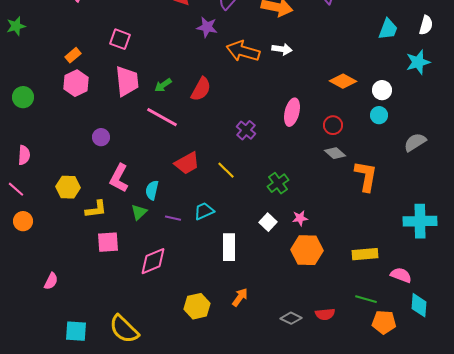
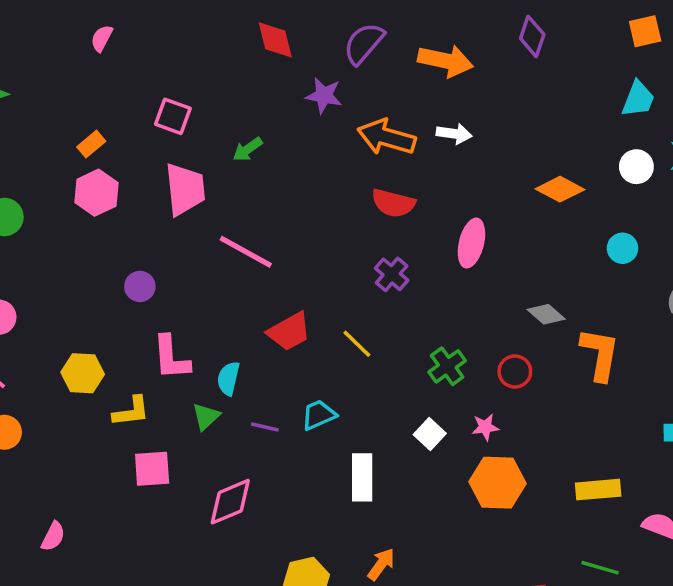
green arrow: (163, 85) -> (248, 149), moved
red semicircle: (201, 89) -> (393, 203), moved, turned 75
white circle: (382, 90) -> (636, 167), moved
red circle: (333, 125) -> (515, 372), moved
pink L-shape: (119, 178) -> (171, 358), turned -32

